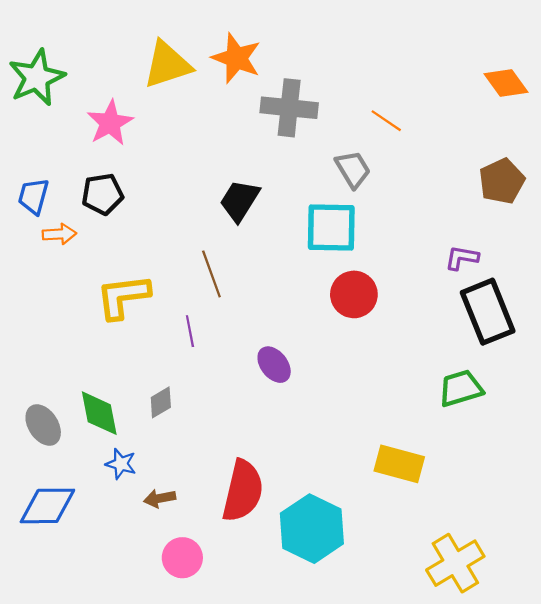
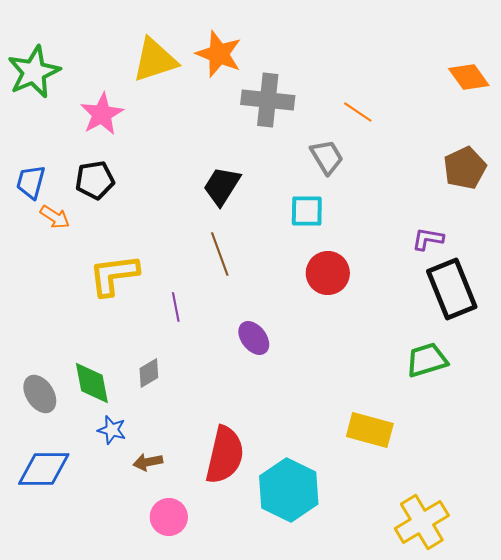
cyan square: (331, 228) -> (307, 211), size x0.7
orange arrow: (59, 234) -> (55, 217), turned 36
brown line: (211, 274) -> (220, 254), moved

